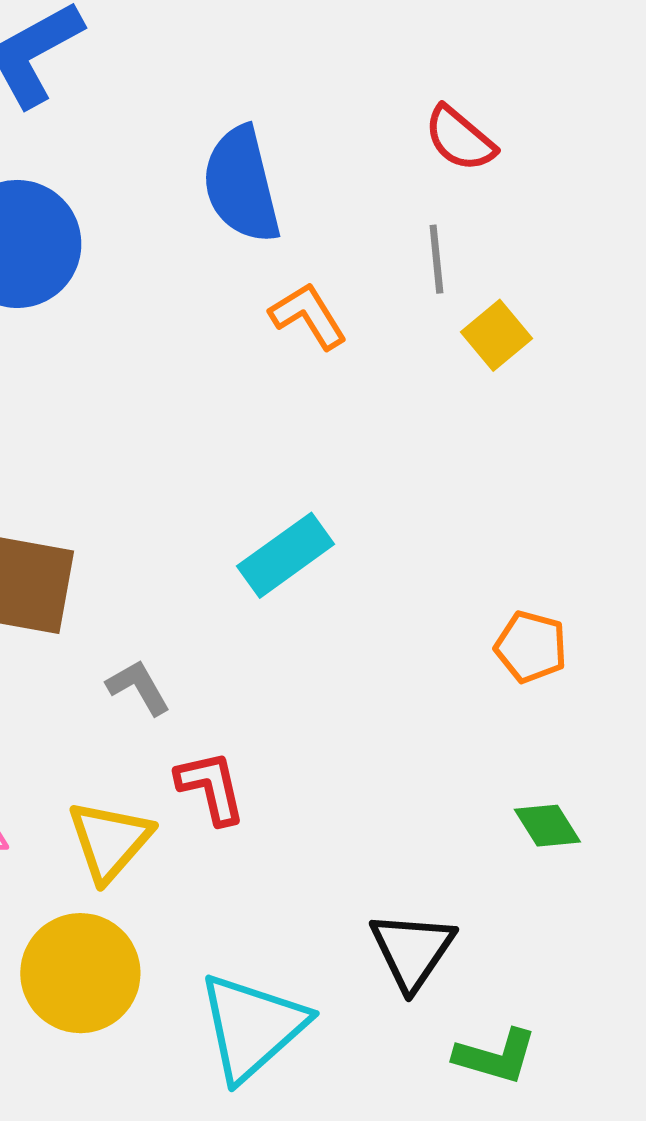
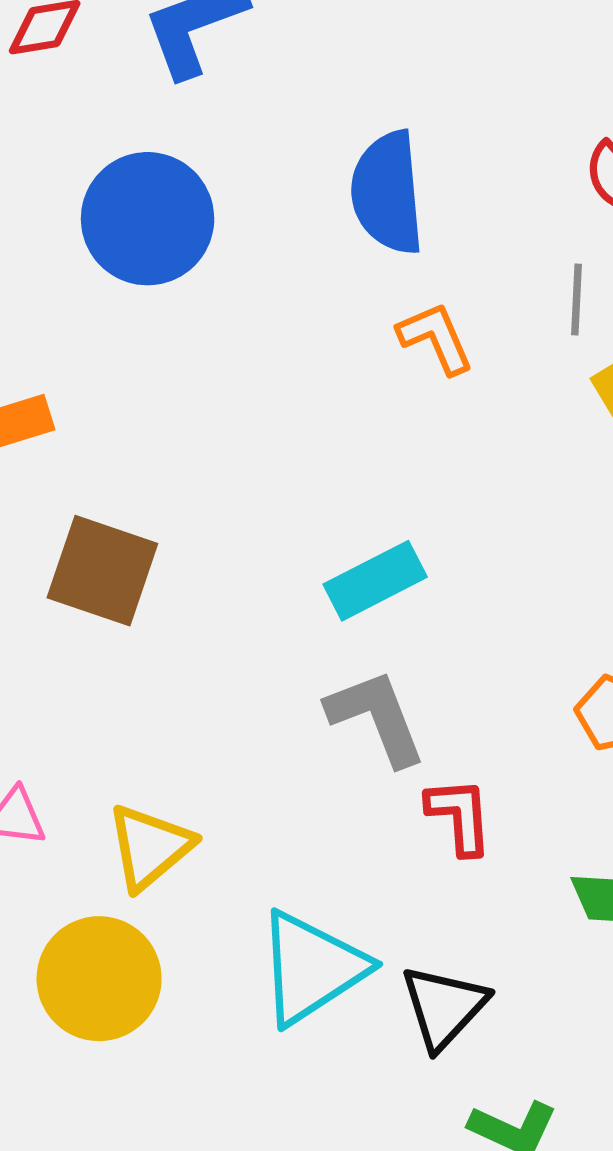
gray L-shape: (138, 687) -> (376, 717), moved, size x1.6
red L-shape: (211, 787) -> (460, 816), moved
cyan triangle: (252, 1027) -> (312, 968), moved

